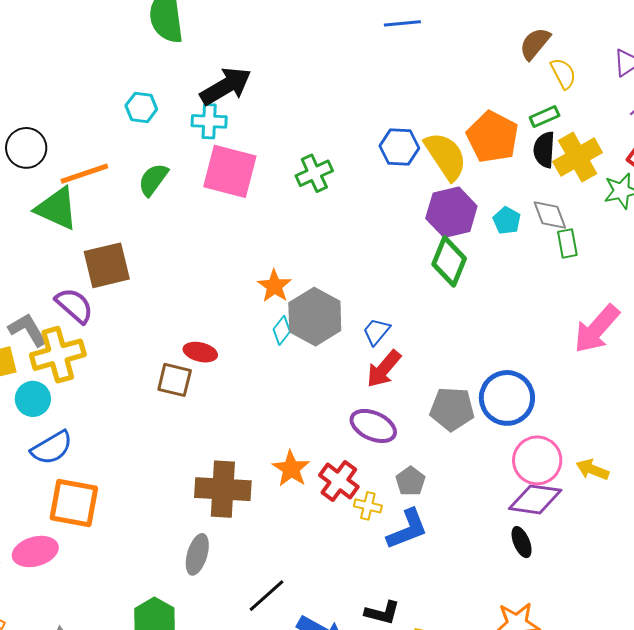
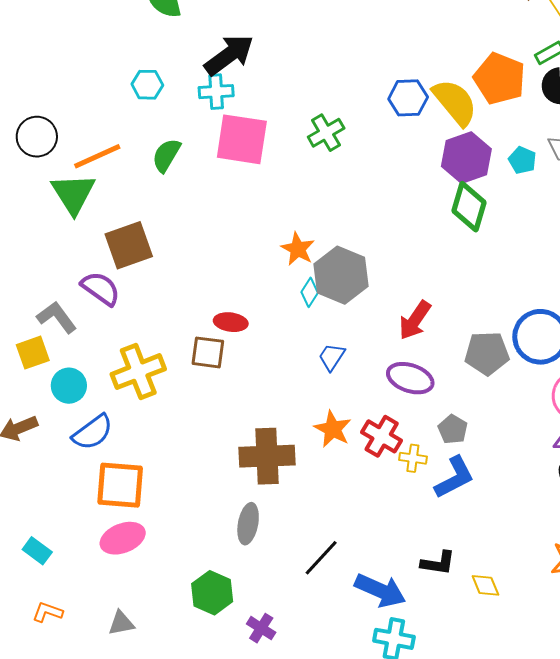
green triangle: (57, 208) -> (73, 194), turned 39
blue trapezoid: (376, 332) -> (332, 357), moved
yellow cross: (58, 355) -> (138, 372), moved
pink ellipse: (35, 551) -> (123, 538), moved

